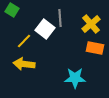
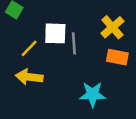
gray line: (60, 18) -> (74, 43), moved
white square: (45, 29) -> (55, 33), turned -36

